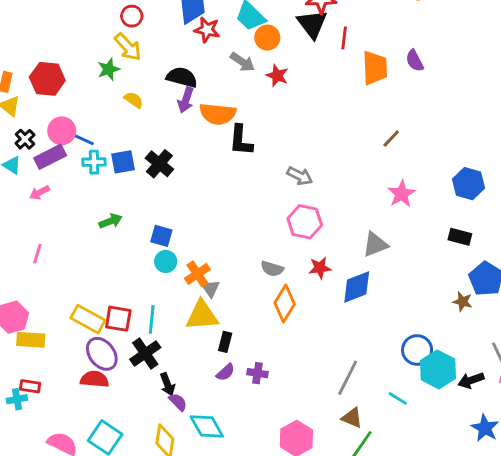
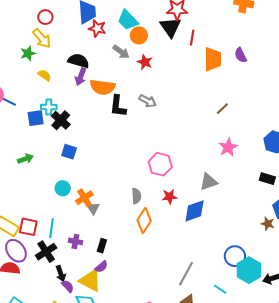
cyan cross: (94, 162) -> (49, 107), moved
gray arrow: (300, 176) -> (148, 101), moved
blue square: (161, 236) -> (69, 152), moved
gray semicircle: (272, 269) -> (136, 196), turned -112
yellow triangle: (202, 315) -> (90, 281), moved, turned 30
purple cross: (257, 373) -> (75, 241), moved

